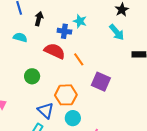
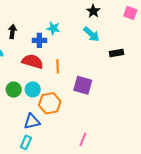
orange line: (79, 59) -> (58, 66), turned 40
blue triangle: (46, 110) -> (32, 121), turned -48
cyan circle: (73, 118) -> (33, 89), moved

